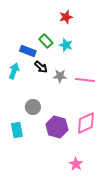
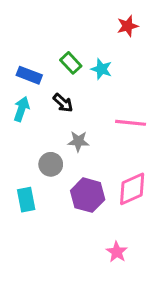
red star: (66, 17) -> (128, 26), moved
blue rectangle: (28, 51) -> (29, 75), moved
gray star: (60, 76) -> (78, 141), moved

